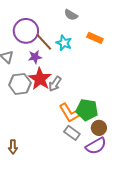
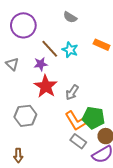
gray semicircle: (71, 15) -> (70, 17), moved
purple circle: (26, 31) -> (23, 25), moved
gray hexagon: (20, 84) -> (25, 116), moved
gray arrow: (55, 84) -> (72, 92), moved

